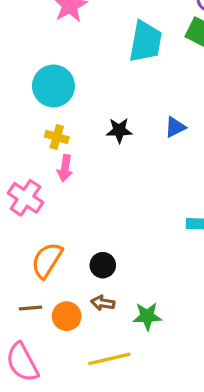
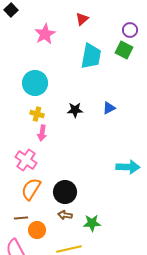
pink cross: (25, 198) -> (26, 160), moved
black circle: (103, 265) -> (65, 192), size x1.5
orange circle: (67, 316) -> (37, 230), moved

